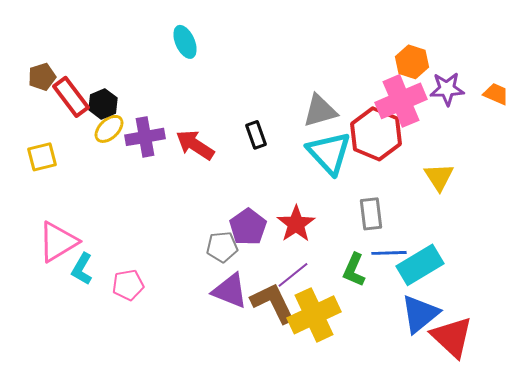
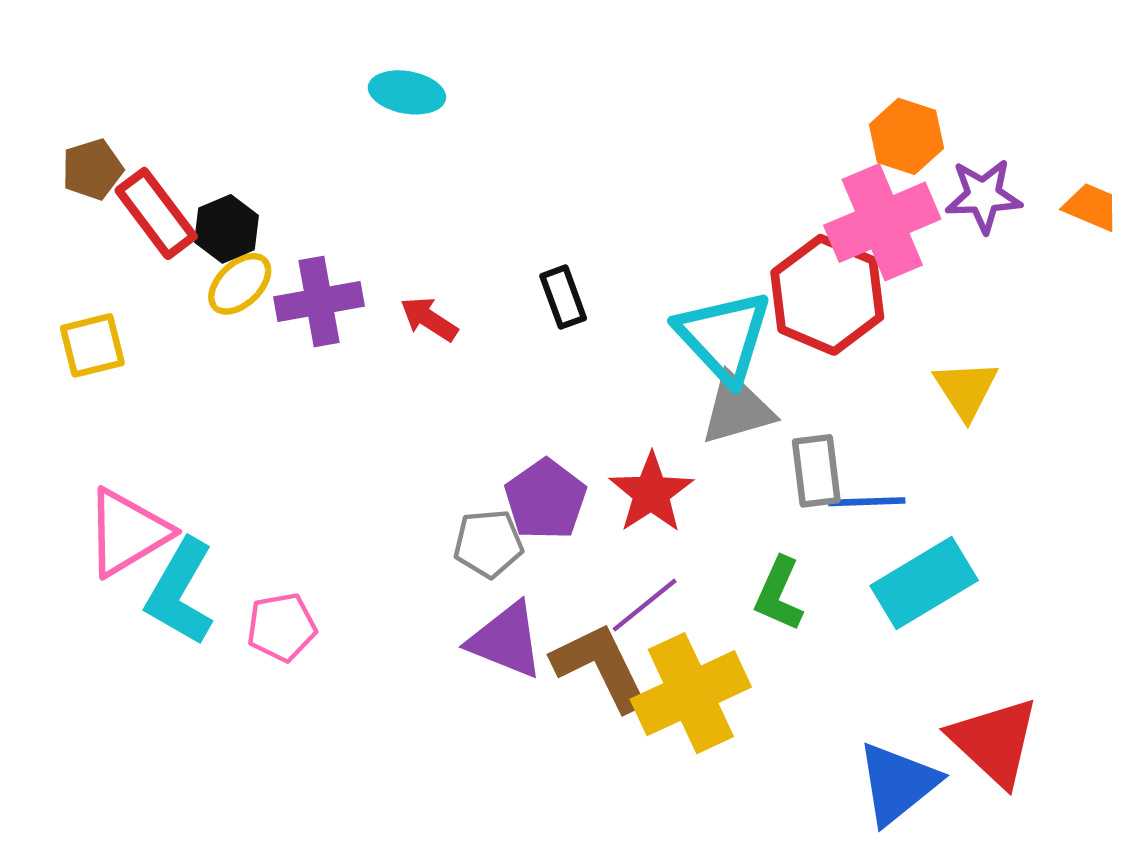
cyan ellipse: (185, 42) -> (407, 92), turned -56
gray triangle: (320, 111) -> (737, 409), moved
red arrow: (195, 145) -> (429, 319), size x0.7
blue line: (389, 253) -> (867, 502), moved
cyan L-shape: (82, 269) -> (180, 592), size x1.5
blue triangle: (420, 314) -> (898, 783), moved

